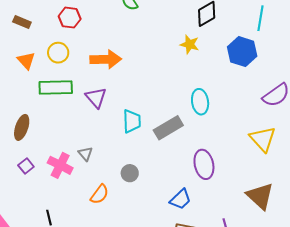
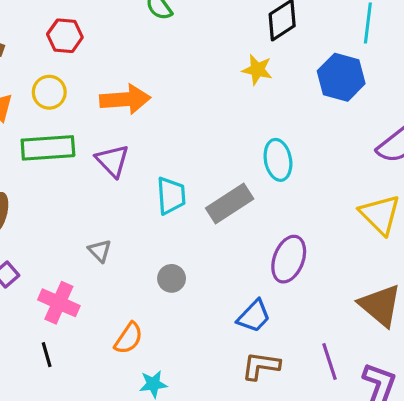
purple ellipse: (204, 164) -> (289, 259), turned 36
pink cross: (60, 165) -> (59, 303), moved
orange semicircle: (100, 194) -> (129, 338), moved

